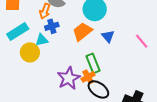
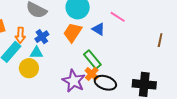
orange arrow: (45, 11) -> (20, 35), moved
cyan triangle: (42, 40) -> (36, 53), turned 32
pink line: (142, 41) -> (118, 17), moved

